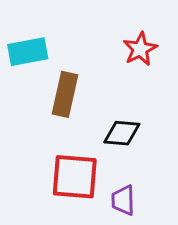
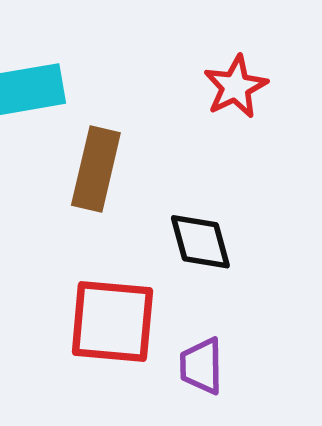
black diamond: (122, 133) -> (200, 242), turned 69

